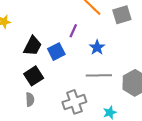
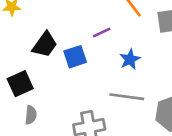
purple line: (73, 31) -> (102, 33), turned 32
black square: (34, 76) -> (20, 84), moved

